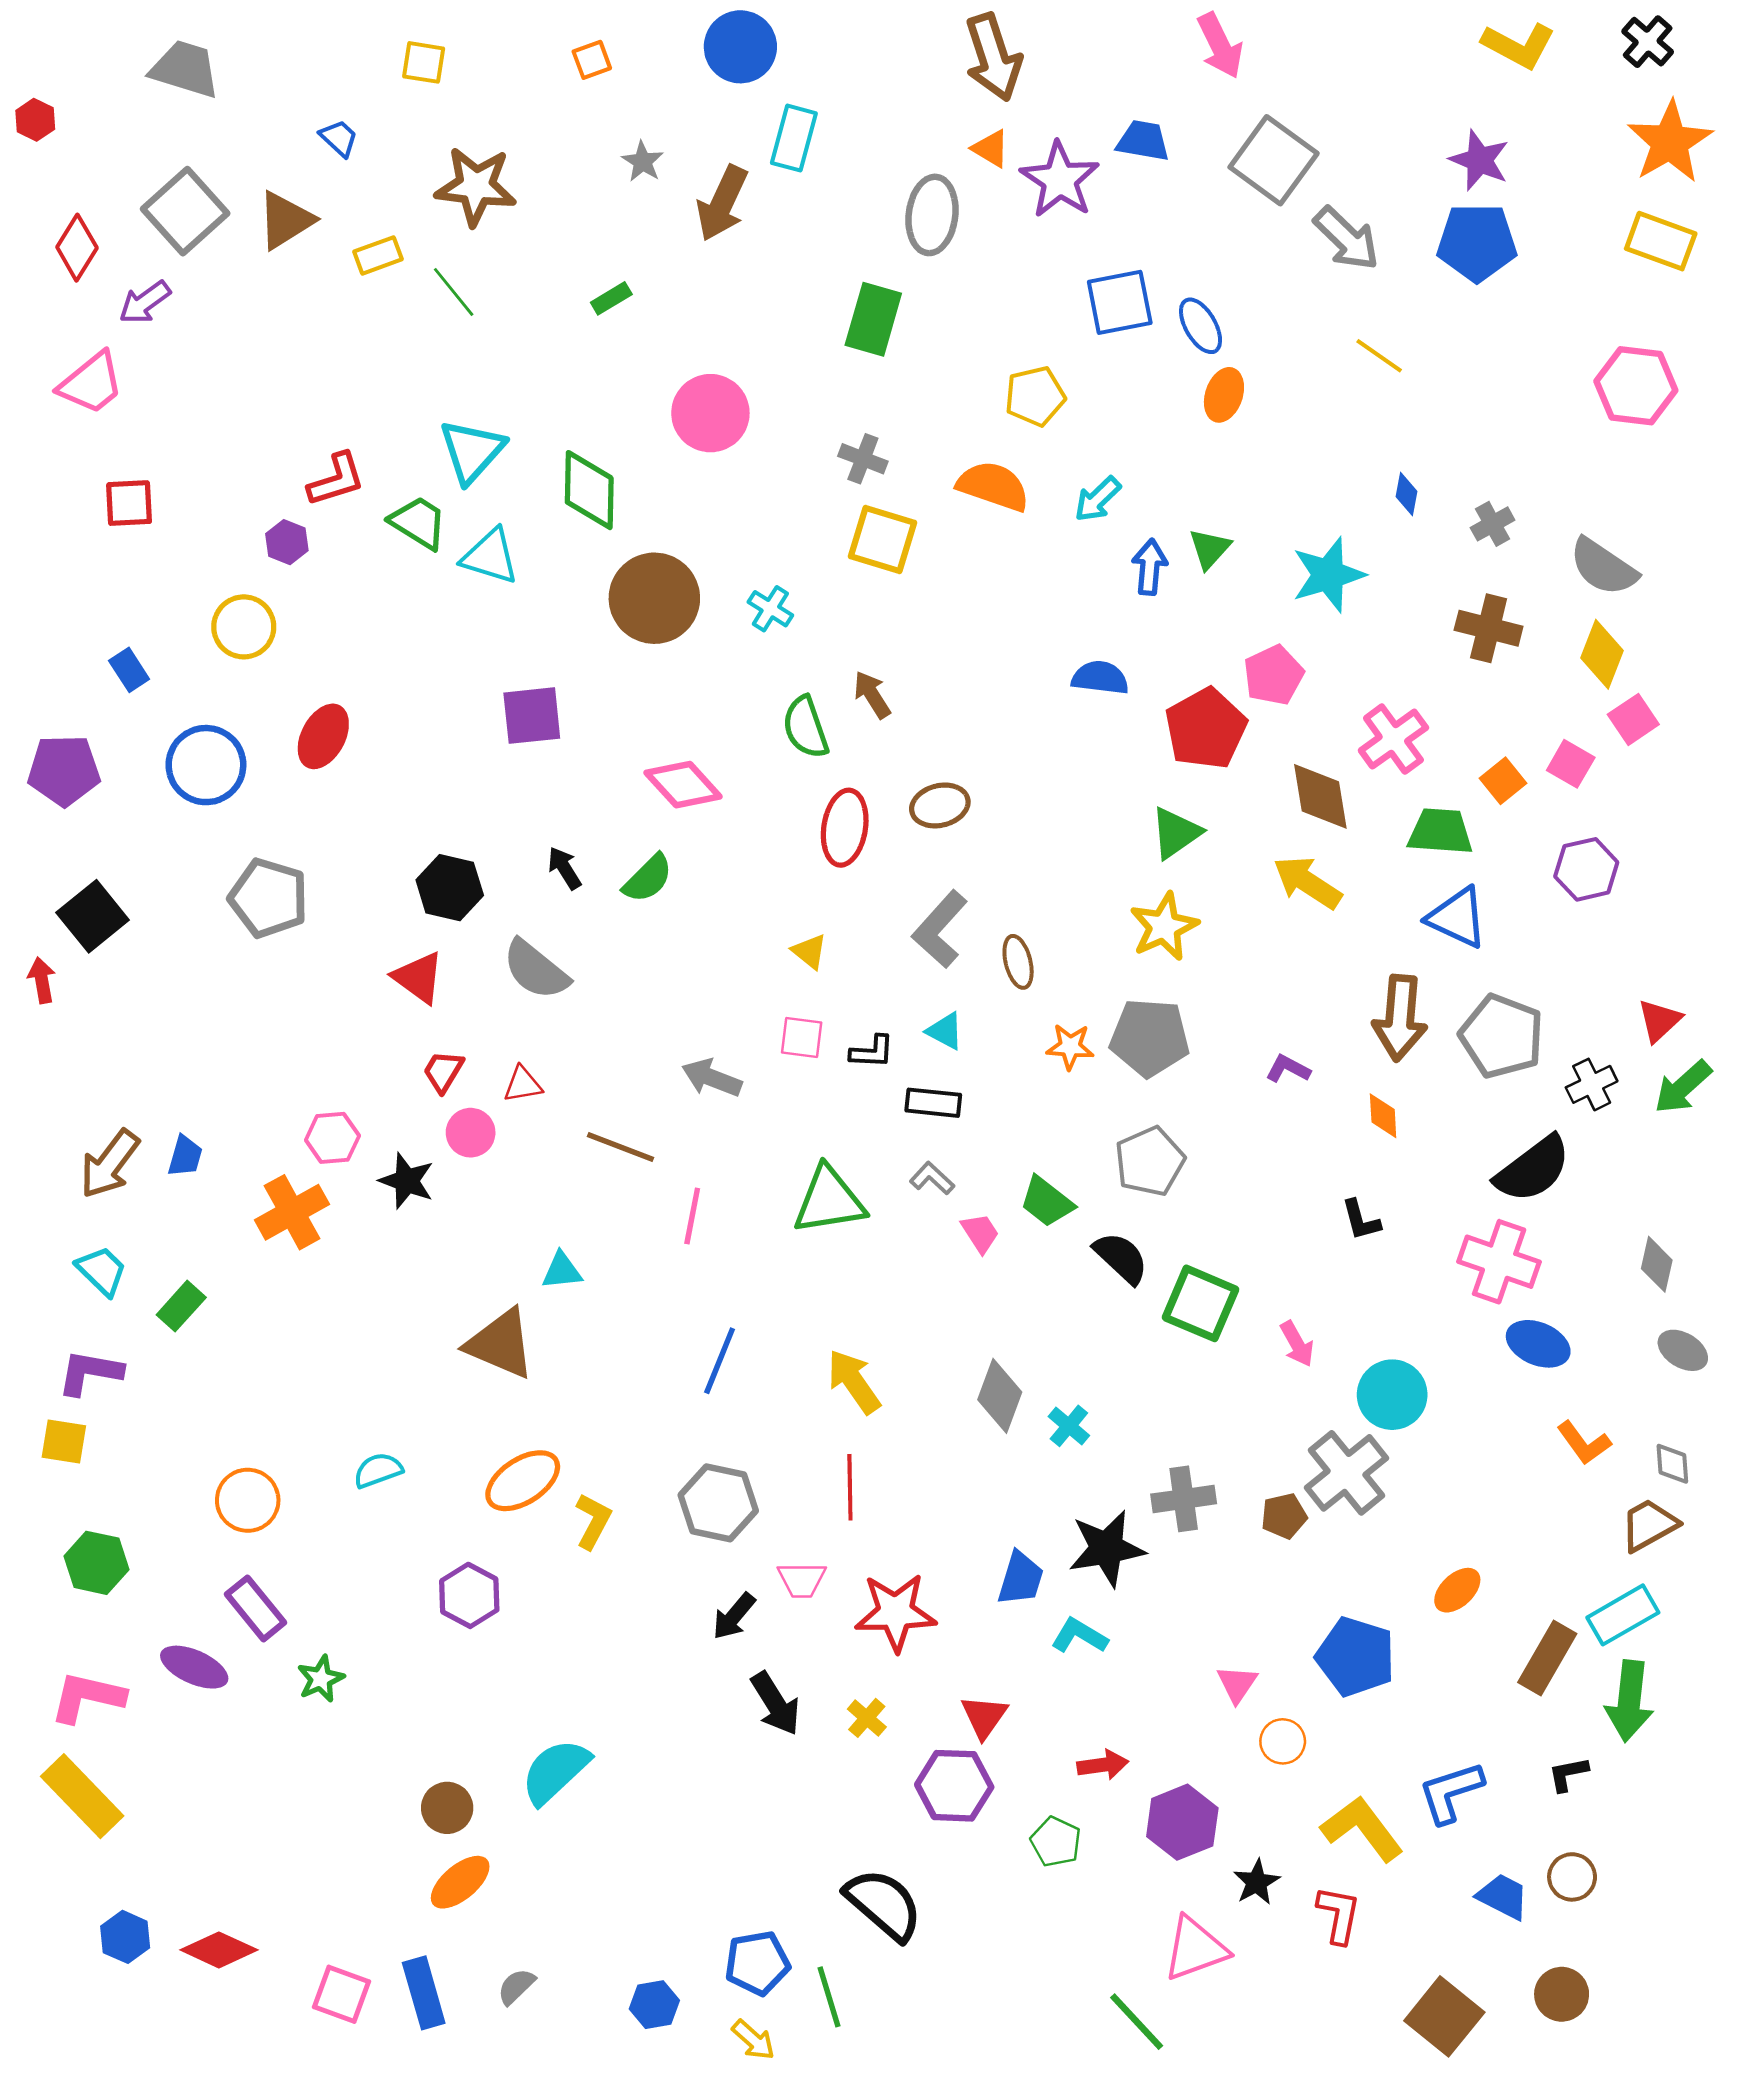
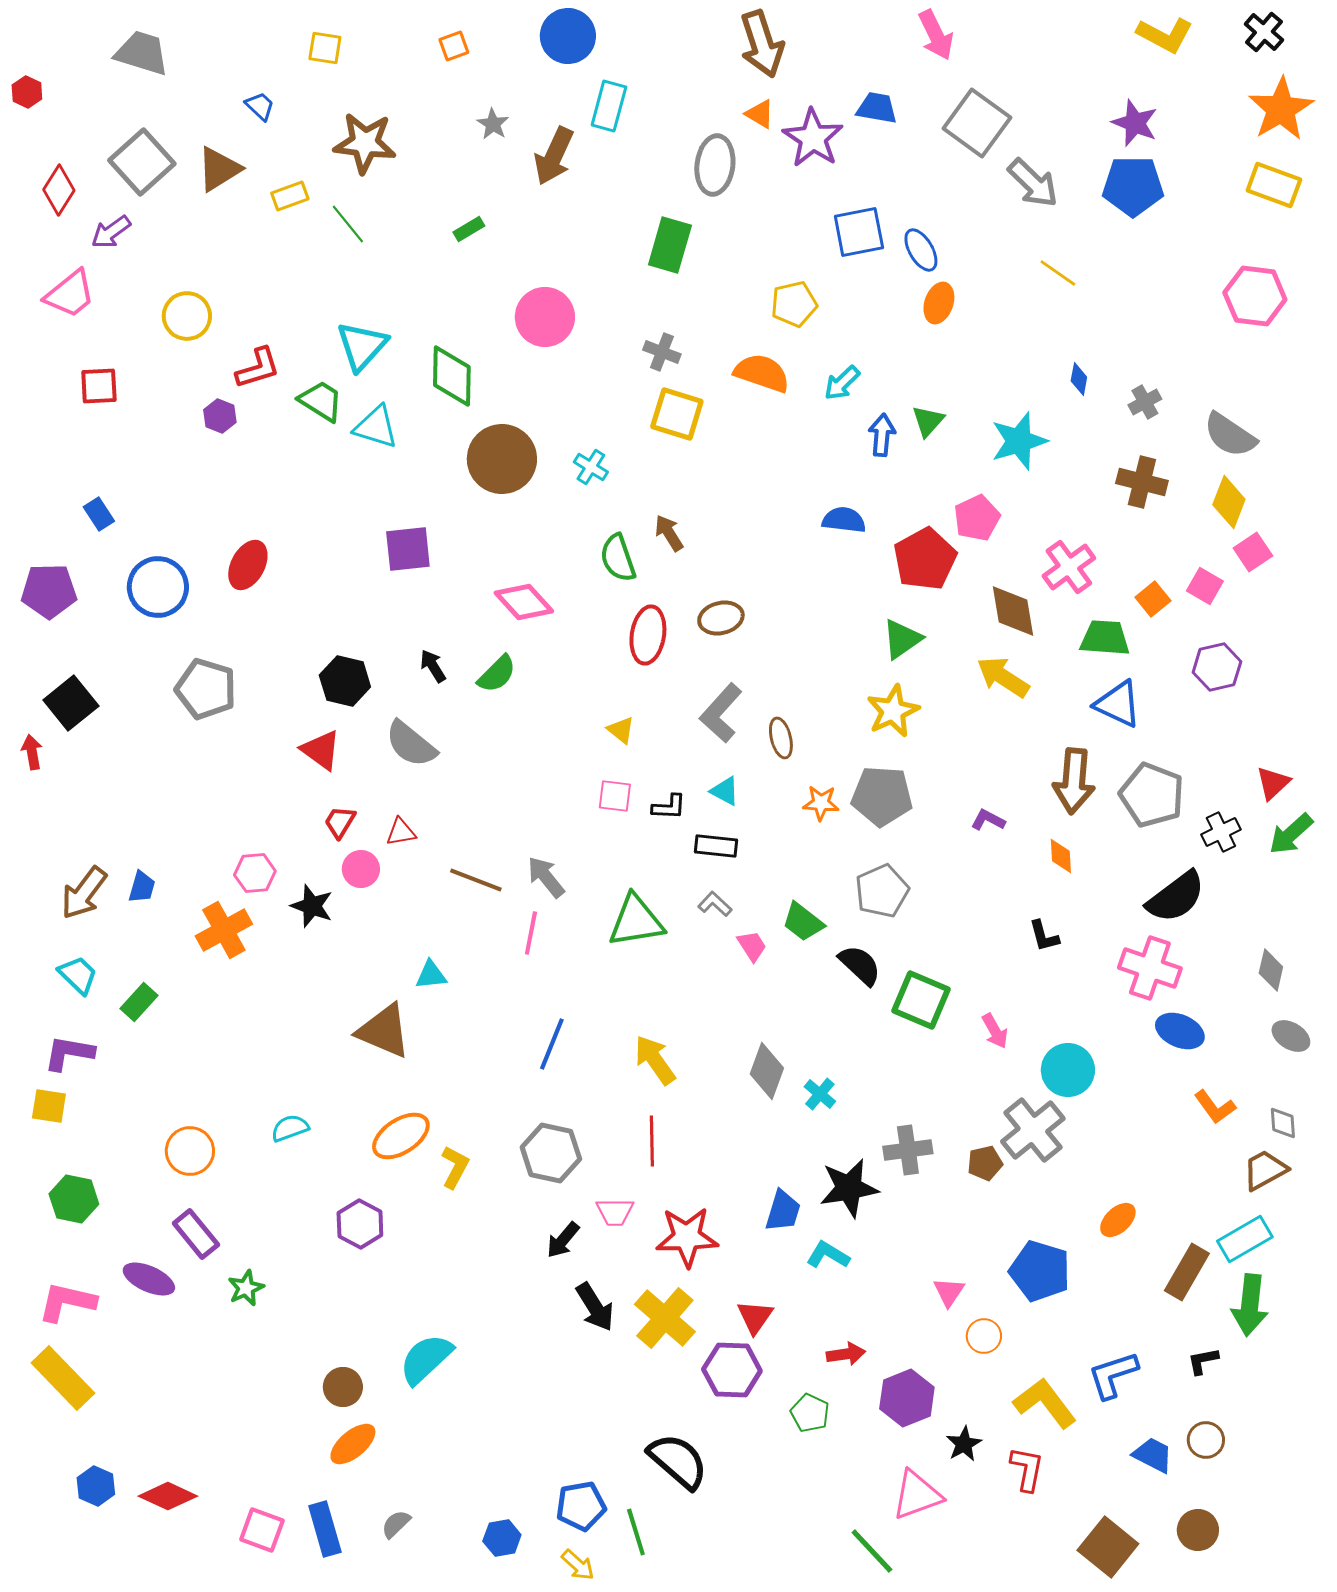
yellow circle: (244, 627) -> (187, 316), moved
gray arrow: (712, 1078) -> (546, 877), moved, turned 30
yellow cross: (867, 1718) -> (665, 1318), size x2.0

